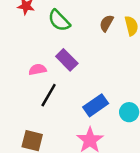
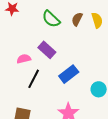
green semicircle: (59, 21) -> (51, 19), moved
blue rectangle: (96, 105) -> (69, 74), moved

